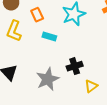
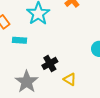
yellow triangle: (91, 86) -> (70, 79), turned -40

